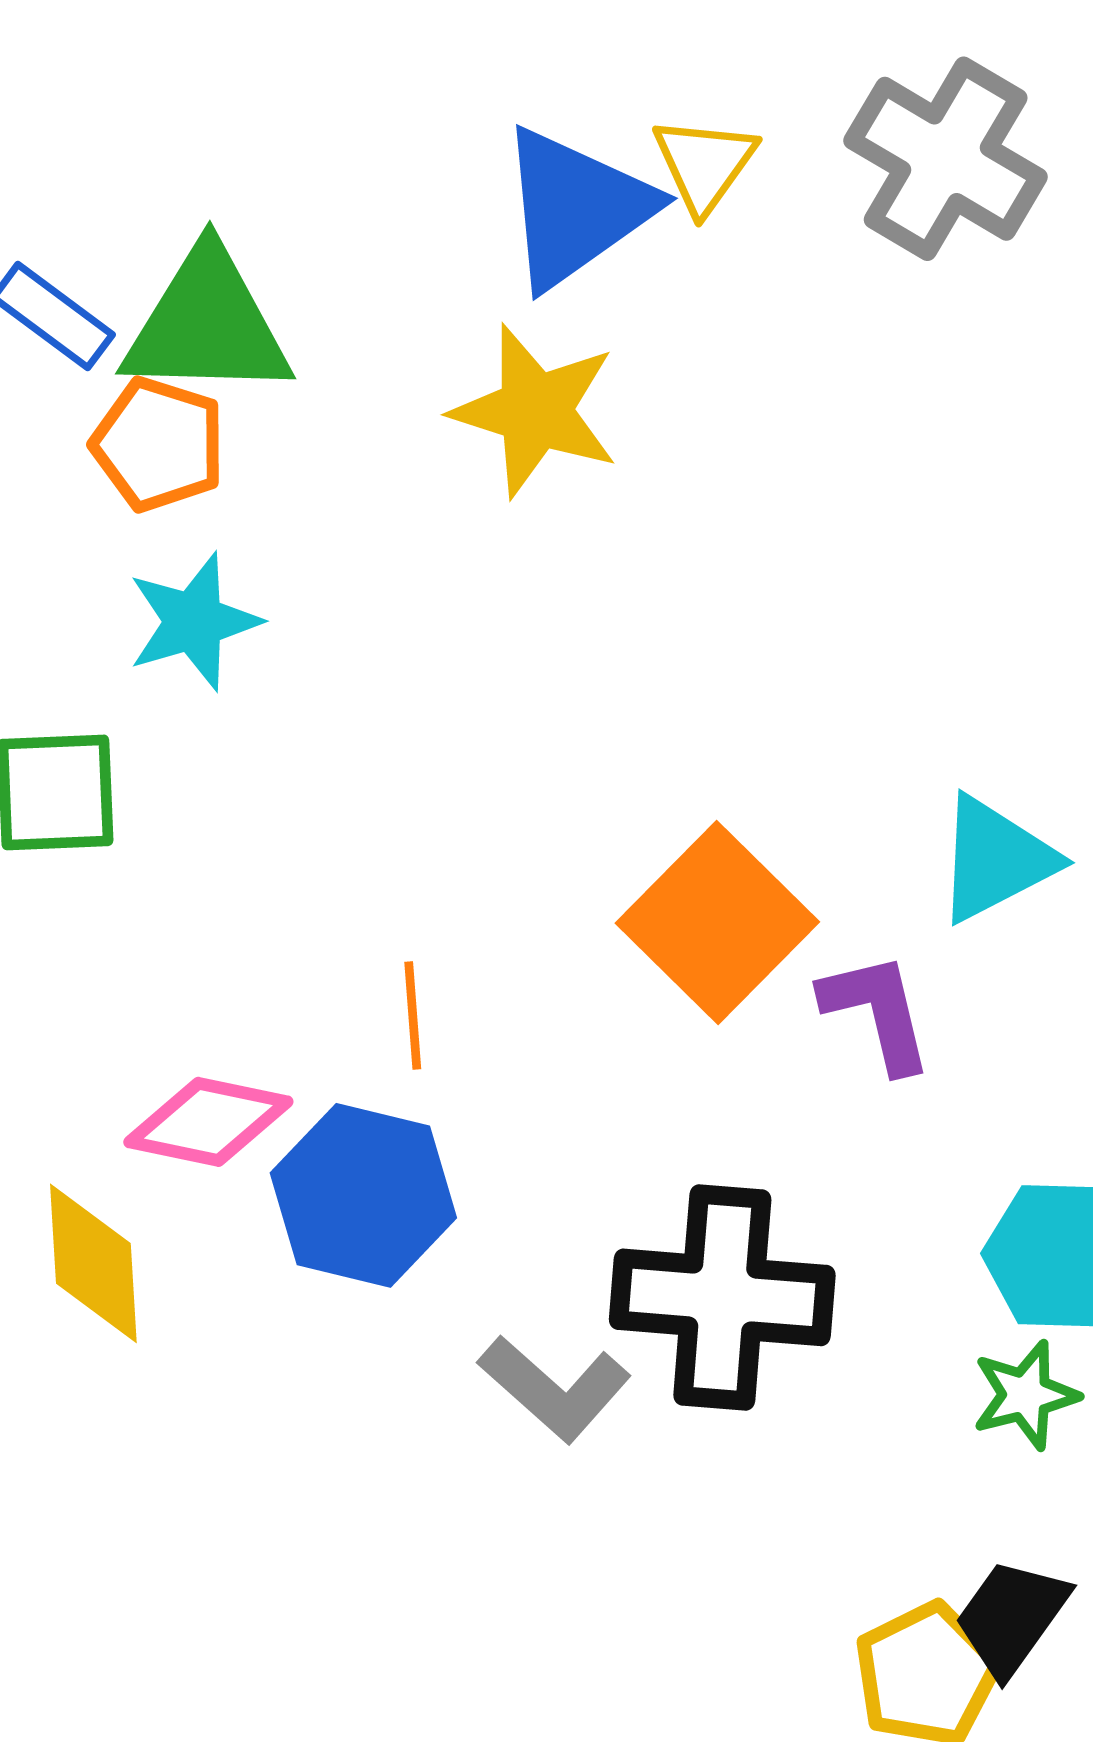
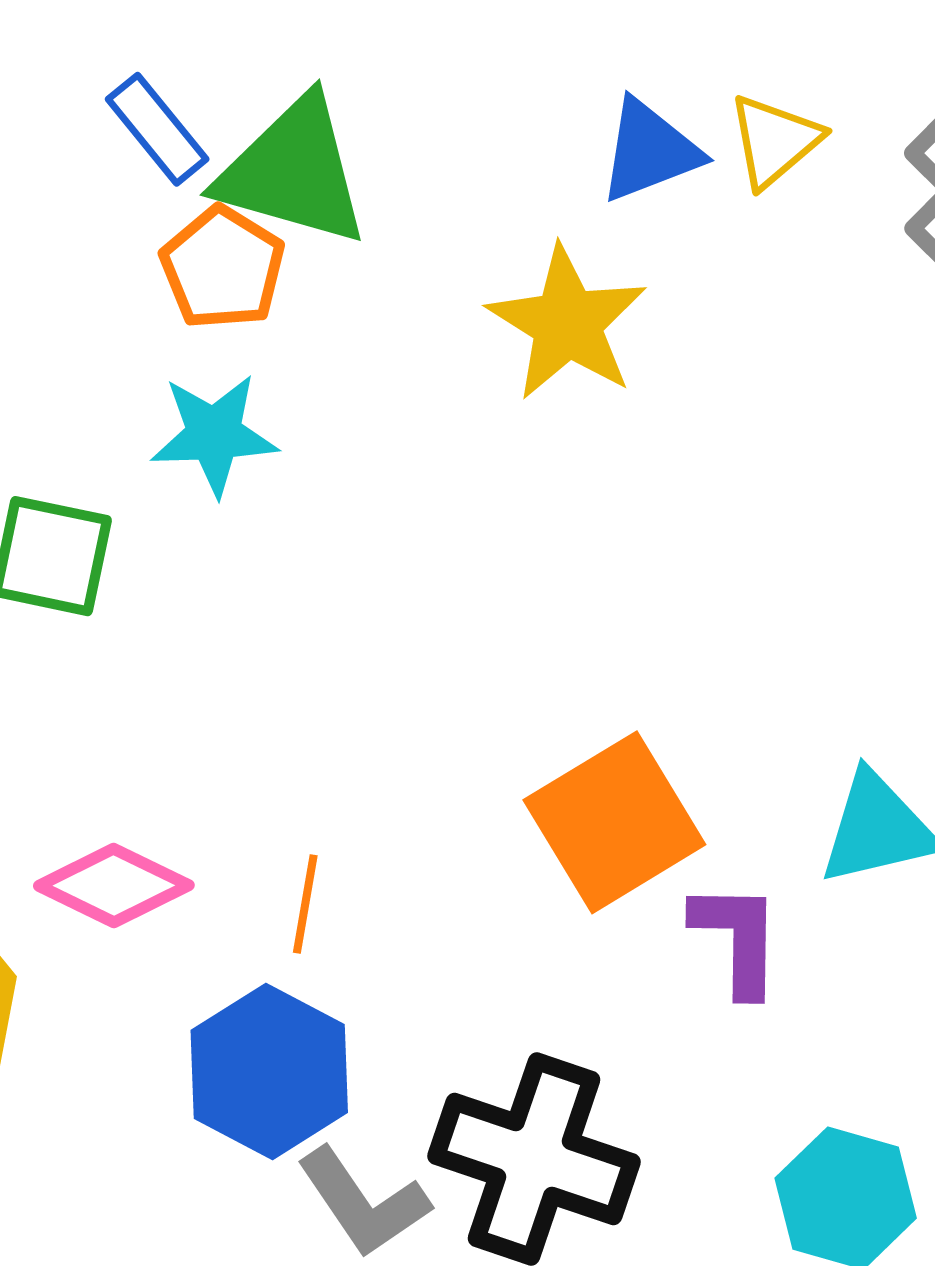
blue triangle: (576, 208) -> (650, 151), size x0.7
orange line: (413, 1015) -> (305, 904), moved
blue hexagon: (363, 1195) -> (269, 1071), moved

